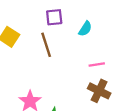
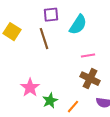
cyan semicircle: (85, 29) -> (78, 25), size x1.5

